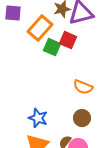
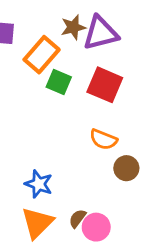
red square: (68, 40) -> (105, 85), moved, size x1.4
brown circle: (82, 118) -> (126, 168), moved

